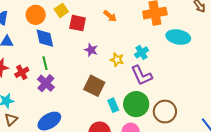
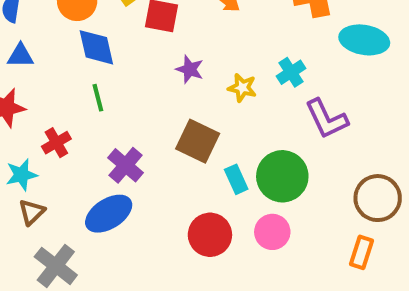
red cross: (22, 72) -> (56, 143), moved
purple L-shape: (142, 75) -> (326, 119), moved
purple cross: (46, 83) -> (126, 165), moved
brown circle: (165, 112) -> (378, 198), moved

